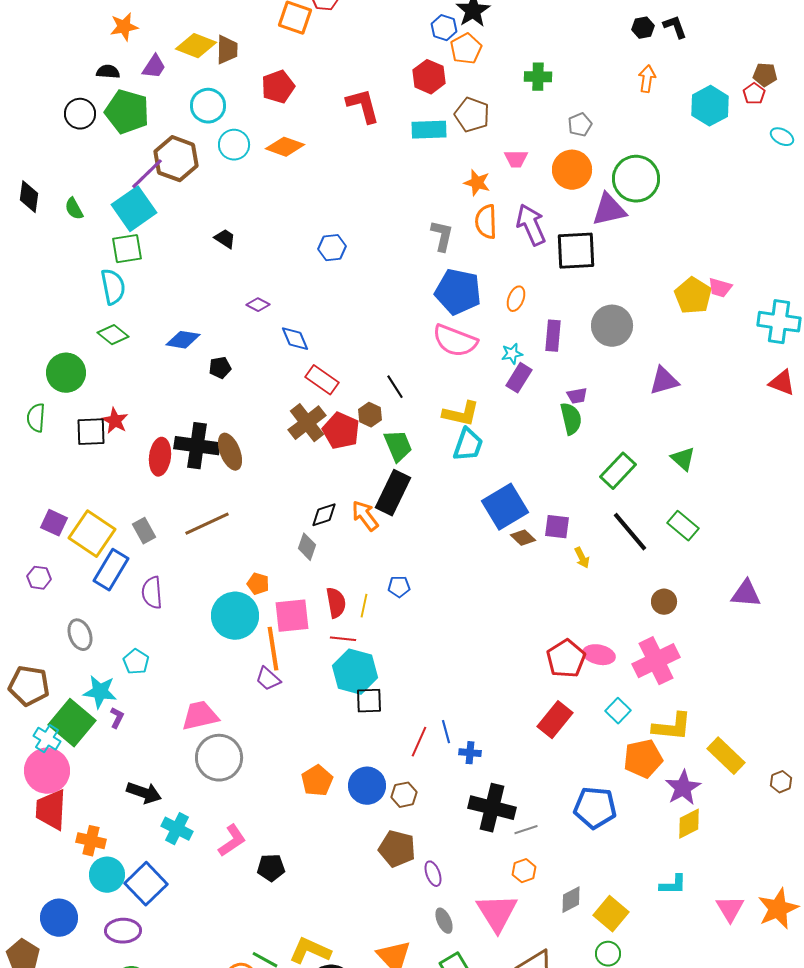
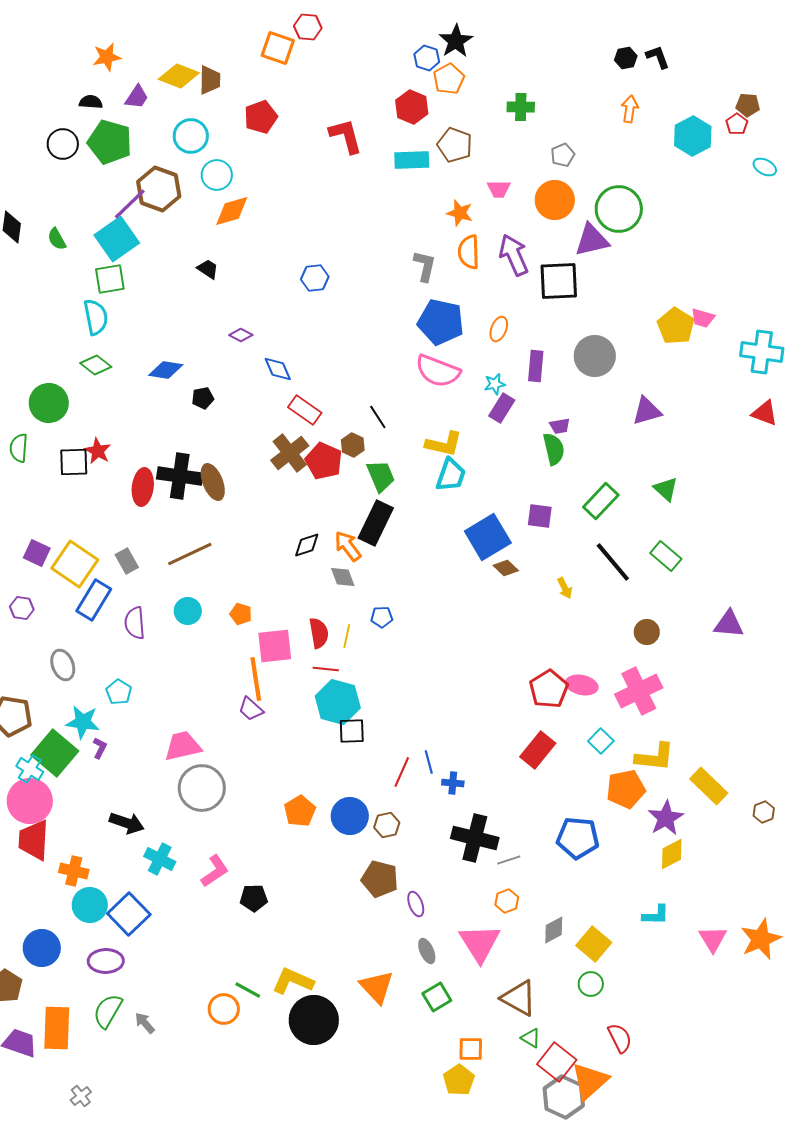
orange diamond: (285, 147) -> (232, 211), moved, turned -36
purple square: (557, 527) -> (540, 516), moved
gray diamond: (307, 547) -> (343, 577), moved, turned -40
cyan circle: (235, 616) -> (188, 611), moved, size x0.6

